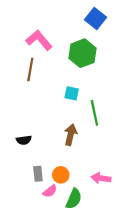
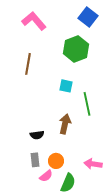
pink L-shape: (39, 40) -> (34, 21), moved
black semicircle: (24, 140) -> (37, 135), moved

